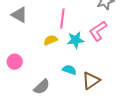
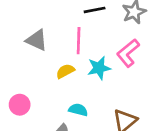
gray triangle: (19, 15) -> (37, 40), moved
cyan semicircle: (69, 70) -> (78, 110), moved

